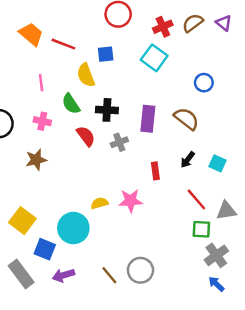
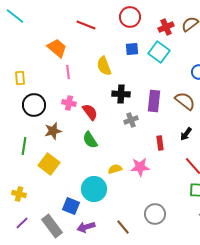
orange trapezoid: (31, 34) -> (57, 48), moved
red line: (63, 44) -> (86, 25), moved
blue square: (106, 54) -> (132, 49), moved
green semicircle: (71, 104) -> (90, 140), moved
red semicircle: (86, 136) -> (90, 112), moved
brown star: (36, 160) -> (53, 131), moved
yellow square: (22, 221) -> (49, 164), moved
gray circle: (140, 270) -> (155, 214), moved

